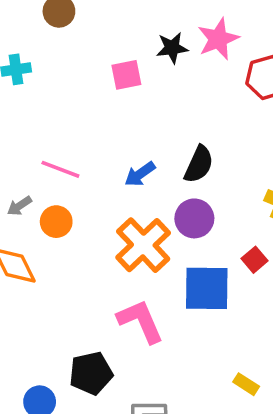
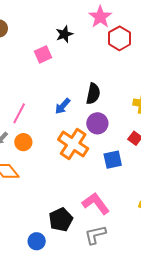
pink star: (218, 39) -> (100, 17), moved
pink line: (60, 169) -> (19, 113), turned -70
blue square: (207, 288) -> (113, 160), size x0.7
pink L-shape: (141, 321) -> (96, 203), moved

